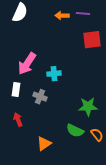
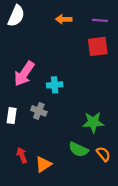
purple line: (83, 14) -> (100, 20), moved
white rectangle: (16, 90) -> (12, 116), moved
red arrow: (18, 120) -> (22, 155), moved

